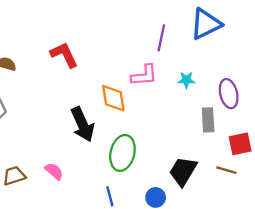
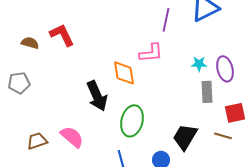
red L-shape: (64, 55) -> (62, 35), moved
cyan star: (186, 80) -> (199, 64), moved
pink semicircle: (54, 171) -> (72, 137), size x1.4

